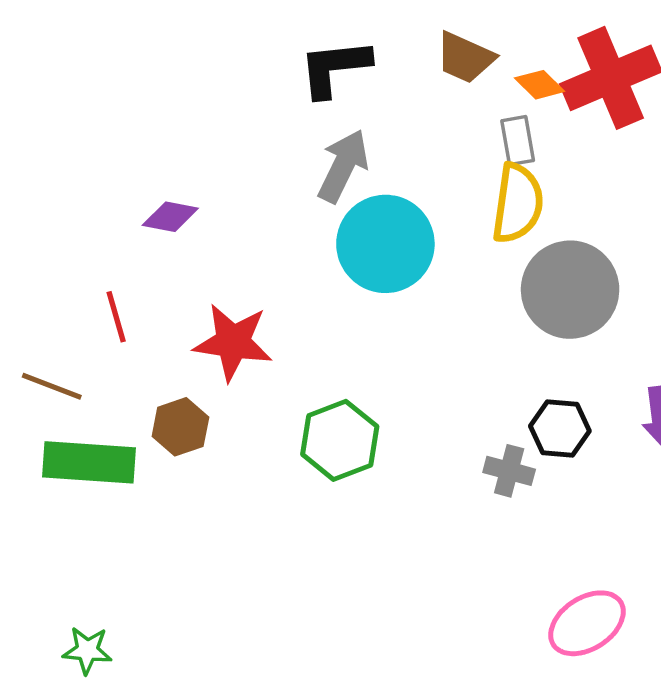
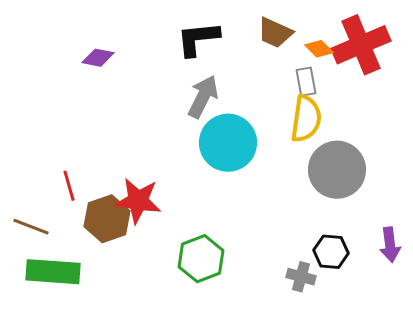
purple diamond: (170, 217) -> (98, 58), moved
brown hexagon: (180, 427) -> (107, 219), moved, size x1.4

